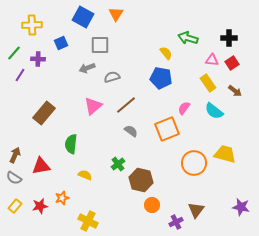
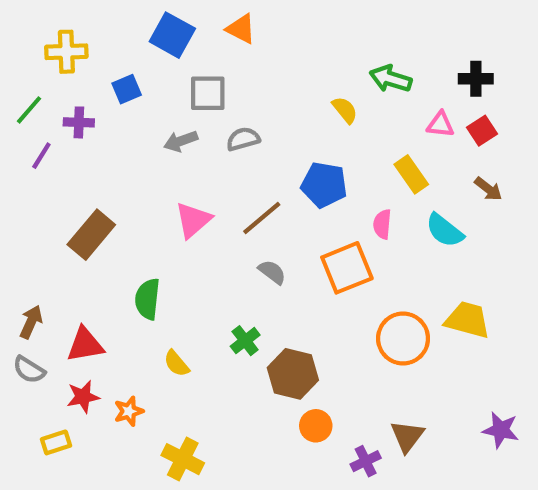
orange triangle: (116, 14) -> (241, 29), turned -35
gray semicircle: (112, 77) -> (243, 139), moved
blue pentagon: (161, 78) -> (324, 185), moved
yellow rectangle: (208, 83) -> (411, 174), moved
pink semicircle: (184, 108) -> (382, 224), turned -32
yellow semicircle: (85, 175) -> (177, 363), turned -152
yellow rectangle: (15, 206) -> (56, 442), moved, turned 32
red star: (40, 206) -> (83, 397), moved

